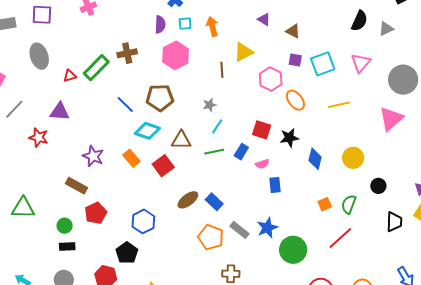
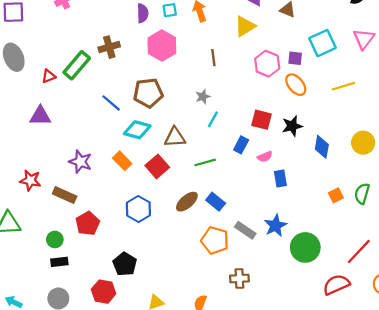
yellow triangle: (243, 52) -> (245, 26), moved
purple square: (295, 60) -> (295, 58), moved
red star: (39, 137) -> (30, 180), moved
green line: (214, 152) -> (205, 162), moved
blue hexagon: (143, 221) -> (138, 209), moved
red line: (340, 238) -> (359, 251), moved

